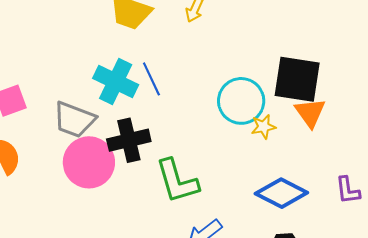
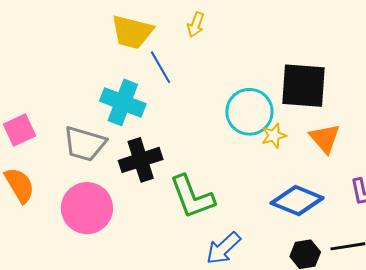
blue line: (151, 79) -> (161, 67), moved
orange triangle: (310, 113) -> (325, 138), moved
pink circle: (89, 162) -> (87, 208), moved

